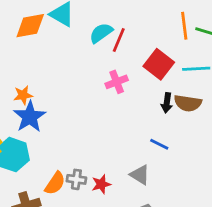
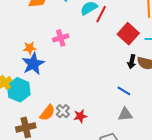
pink cross: (117, 82) -> (61, 38), moved
gray triangle: (140, 175) -> (125, 114), moved, turned -42
gray cross: (76, 179) -> (63, 111), turned 32

